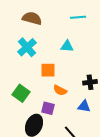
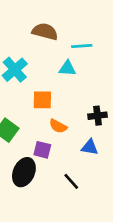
cyan line: (78, 17) -> (82, 46), moved
brown semicircle: (32, 18) -> (45, 32), moved

